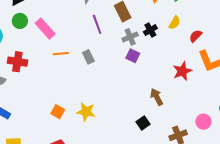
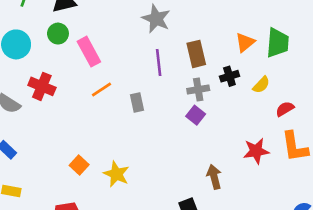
black cross: (150, 30) -> (229, 76), moved
orange line: (61, 54) -> (102, 90), turned -42

